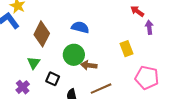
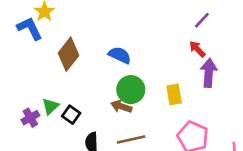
purple arrow: (149, 27) -> (209, 73), size x1.5
green circle: (74, 55) -> (131, 90), moved
green triangle: (34, 63) -> (50, 106), moved

